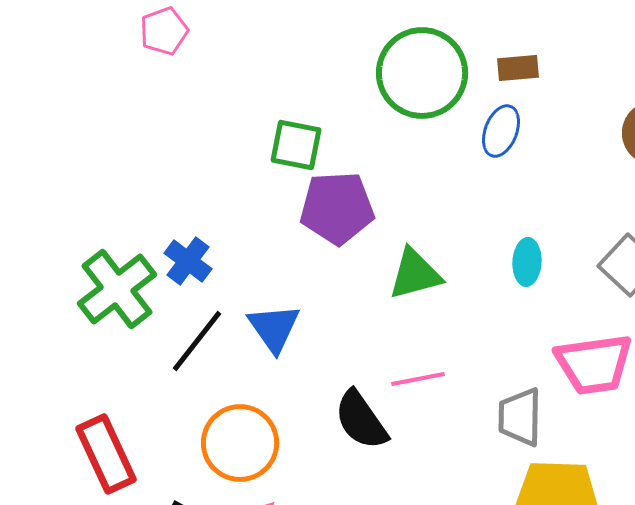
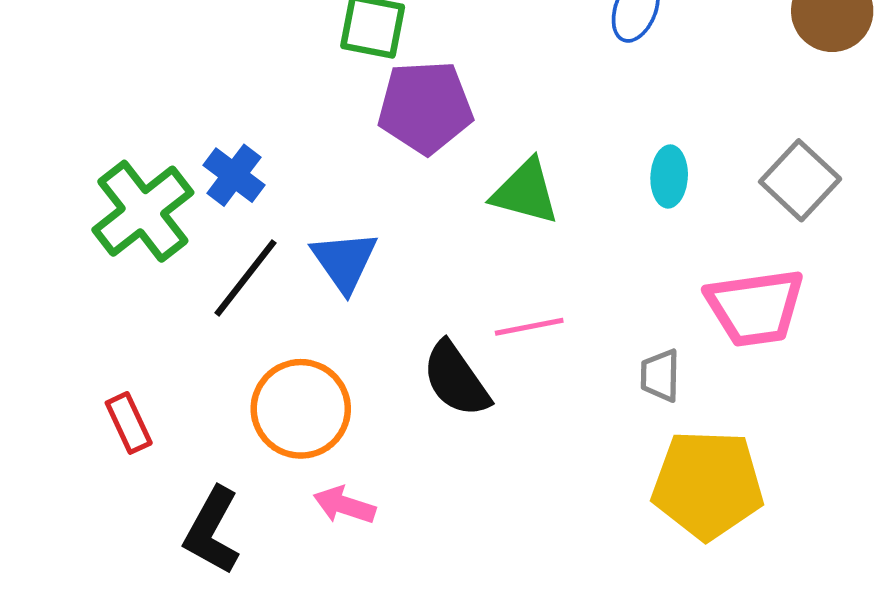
green triangle: (415, 274) -> (525, 192), turned 30
gray trapezoid: (520, 417) -> (660, 375), size x0.7
red rectangle: (106, 454) -> (129, 423), size x0.6

